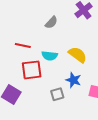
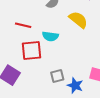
yellow semicircle: (78, 55) -> (78, 20), moved
blue star: (73, 80) -> (75, 85), moved

